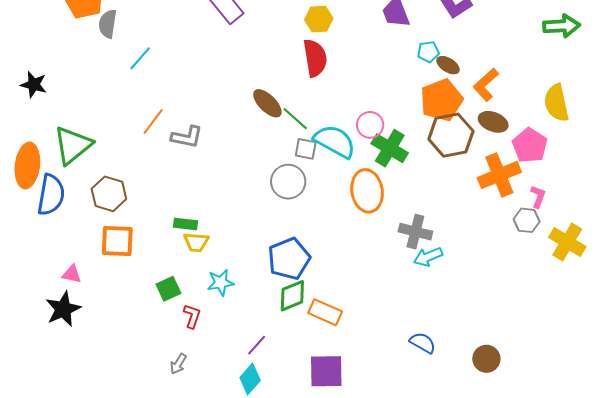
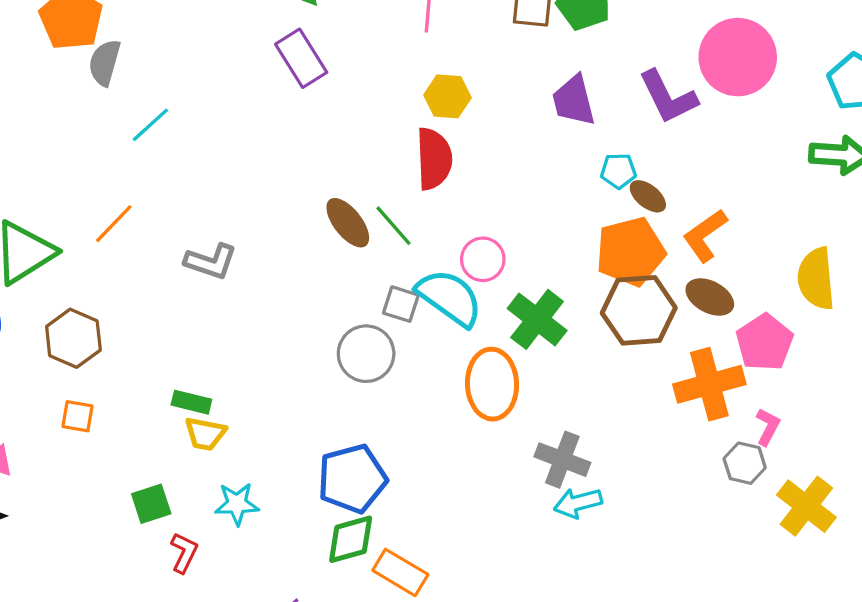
green line: (295, 119) -> (393, 226), moved
orange line: (153, 121) -> (114, 224), moved
pink circle: (370, 125) -> (483, 259), moved
orange square: (117, 241) -> (78, 416), size x0.6

